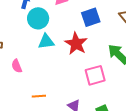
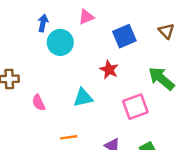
cyan triangle: (46, 42) -> (83, 98), moved
red star: (76, 44) -> (109, 70), size x0.7

